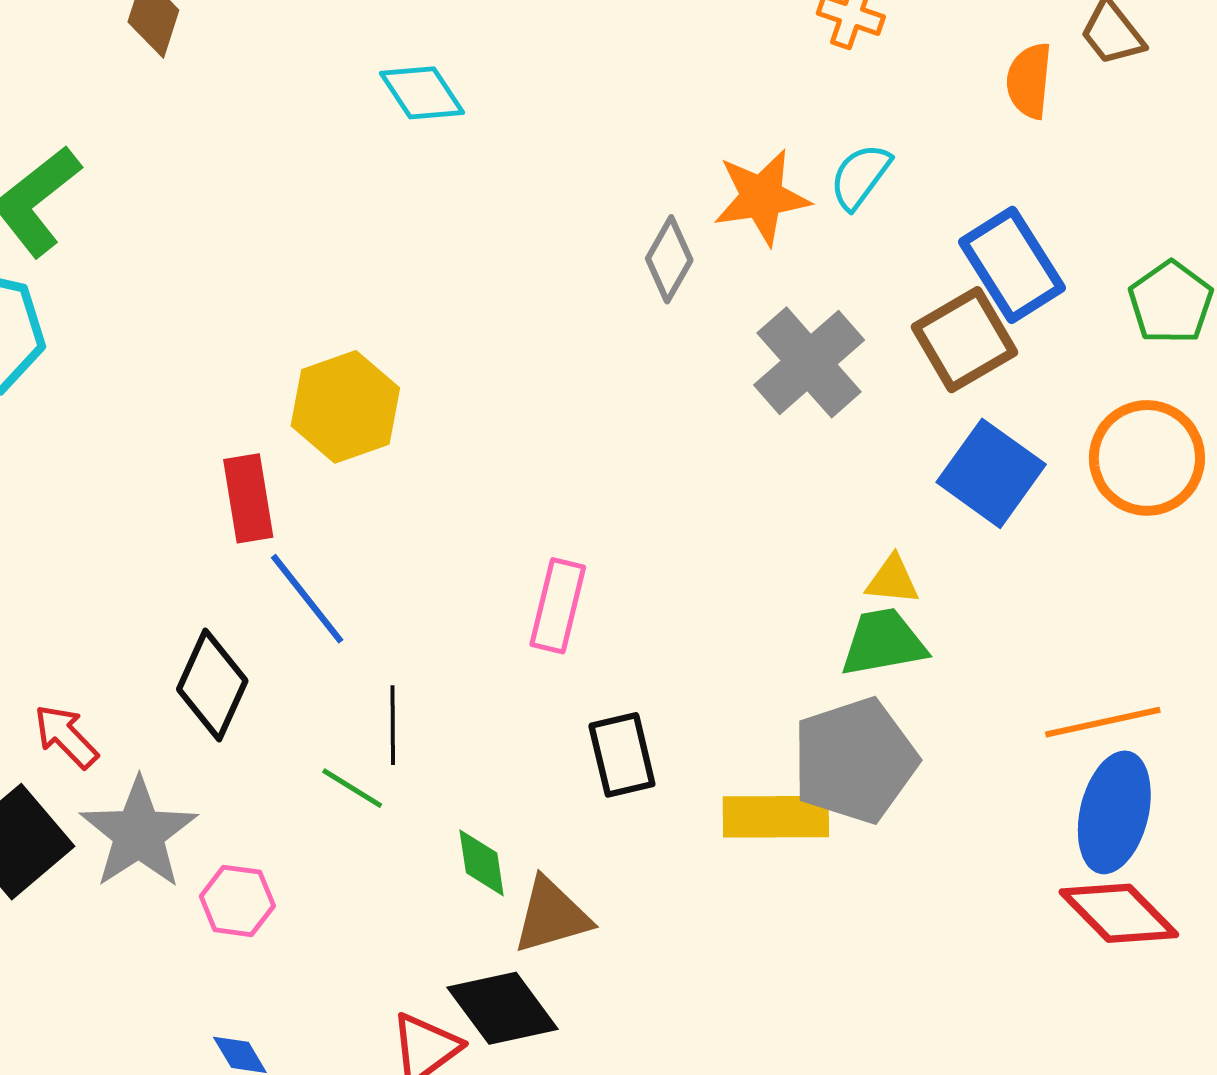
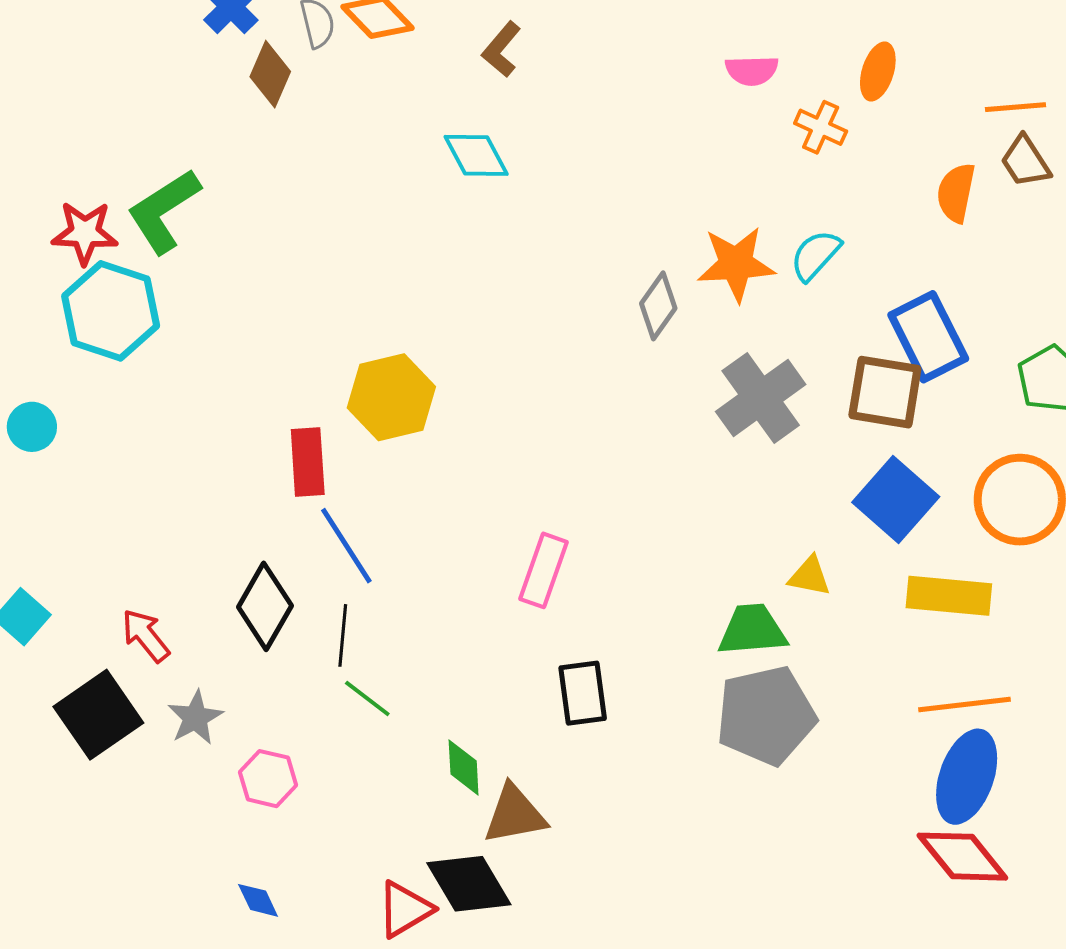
brown square: (964, 340) -> (885, 392), turned 34
green trapezoid: (883, 643) -> (752, 630), moved
black line: (393, 725) -> (343, 635), moved
yellow rectangle: (776, 817) -> (949, 596), moved
gray star: (139, 833) -> (195, 718), size x0.6

